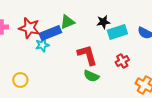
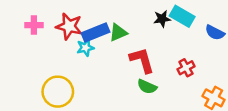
green triangle: (67, 22) -> (118, 33), moved
cyan rectangle: (117, 32) -> (182, 16), moved, turned 48
yellow circle: (20, 80) -> (58, 92), size x1.6

